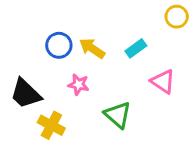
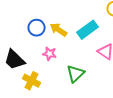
cyan rectangle: (136, 48) -> (88, 30), size x1.5
green triangle: (118, 115) -> (76, 74), turned 36

